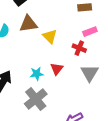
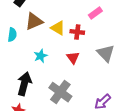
red cross: (79, 48) -> (77, 32), moved
cyan star: (37, 74) -> (41, 56), moved

